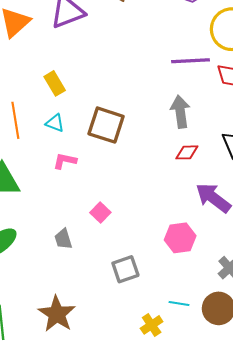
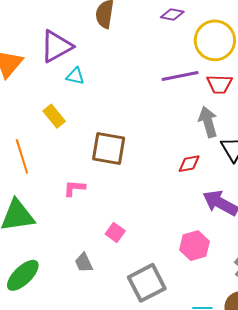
gray arrow: (180, 112) -> (208, 122), moved
cyan triangle: (55, 123) -> (75, 76), moved
gray square: (125, 269) -> (147, 283), size x1.4

